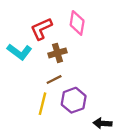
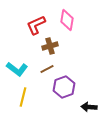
cyan L-shape: (19, 52) -> (17, 69), moved
yellow line: (43, 104) -> (23, 97), moved

